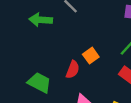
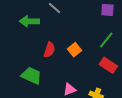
red semicircle: (73, 70) -> (49, 50), moved

